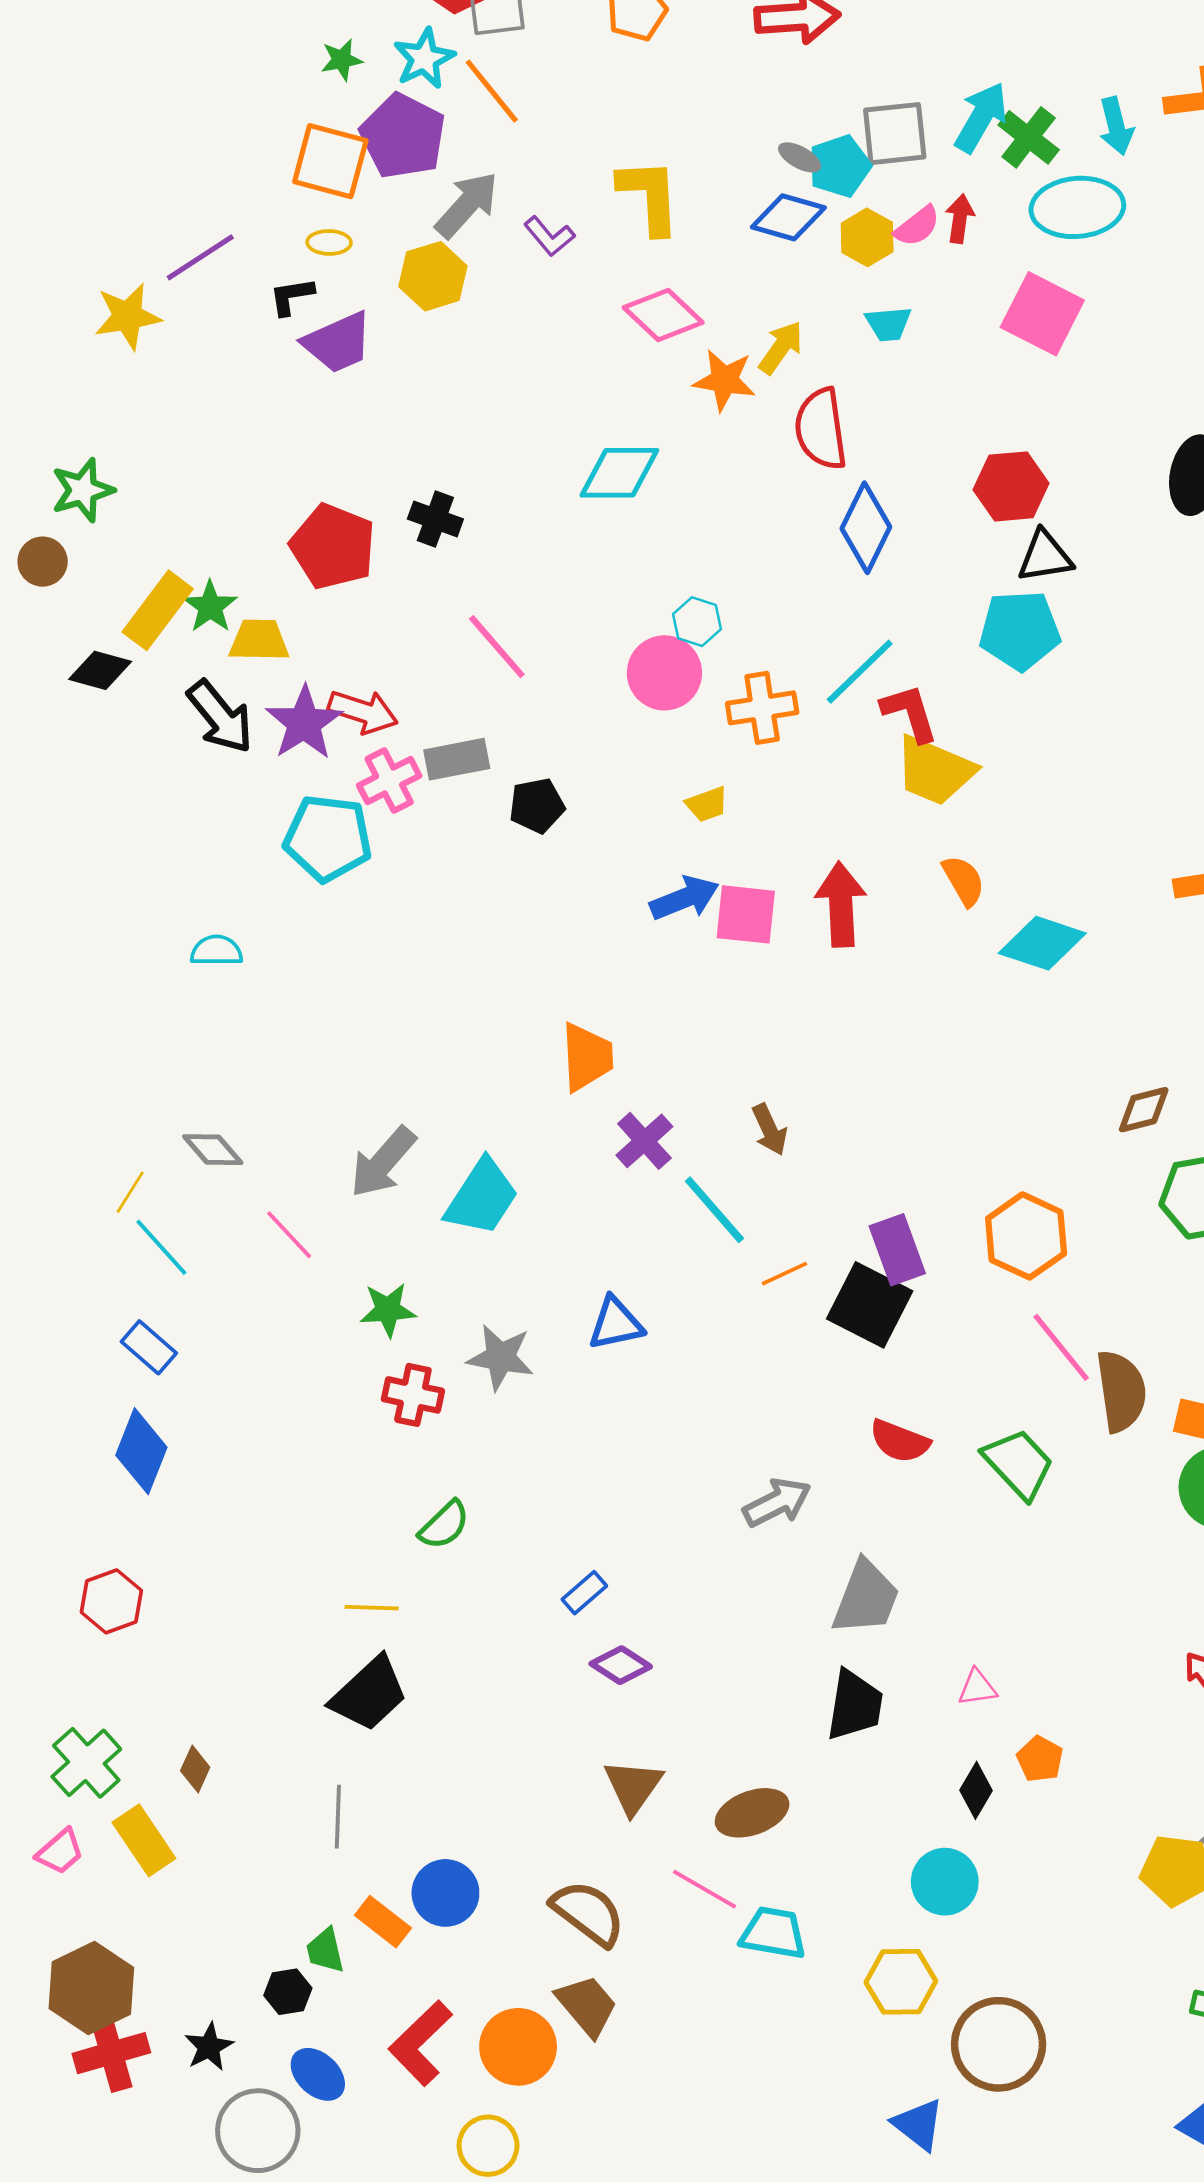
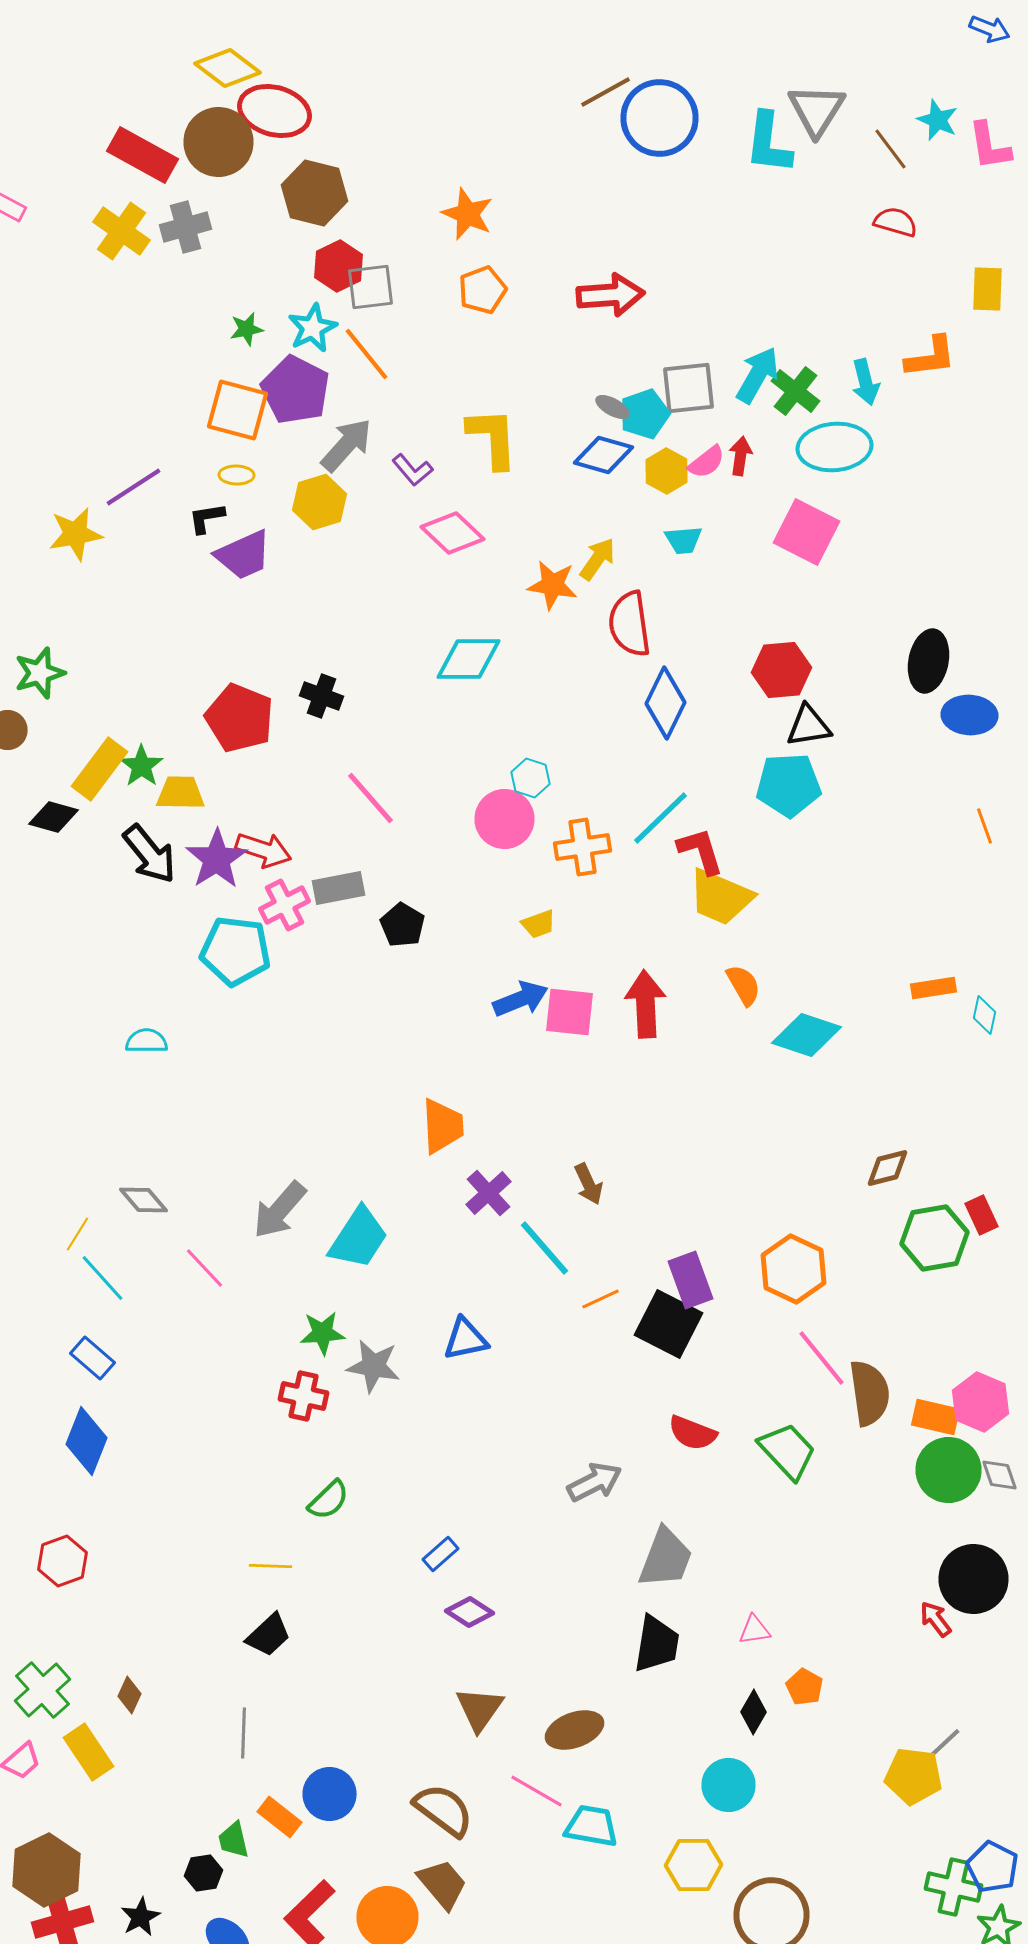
pink diamond: (663, 315) -> (452, 533), moved
black pentagon: (537, 806) -> (402, 925), turned -30
green star: (388, 1310) -> (322, 1333), moved
black trapezoid: (369, 1694) -> (268, 1635), size x0.7

